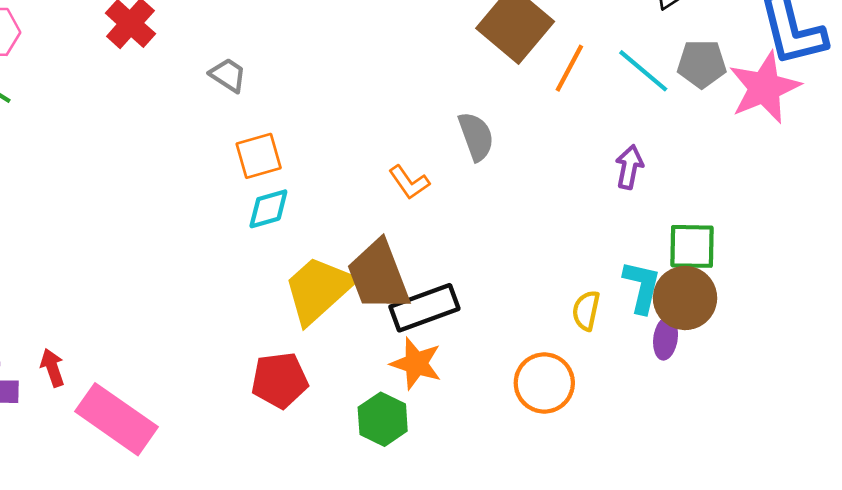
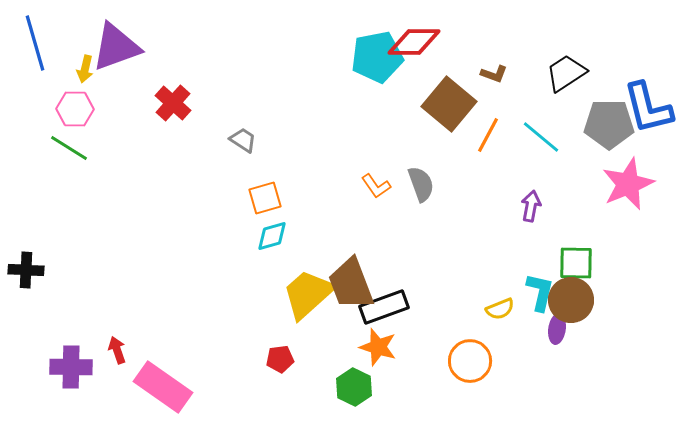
gray pentagon: (702, 64) -> (609, 124), moved, size x1.4
pink star: (764, 88) -> (628, 184), moved
orange L-shape: (409, 182) -> (376, 186), moved
yellow semicircle: (586, 311) -> (500, 309), turned -124
red pentagon: (280, 380) -> (280, 359), size x0.7

